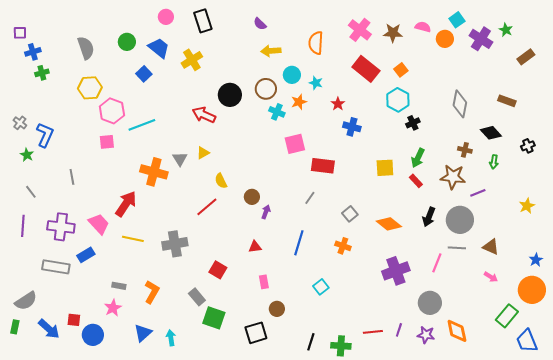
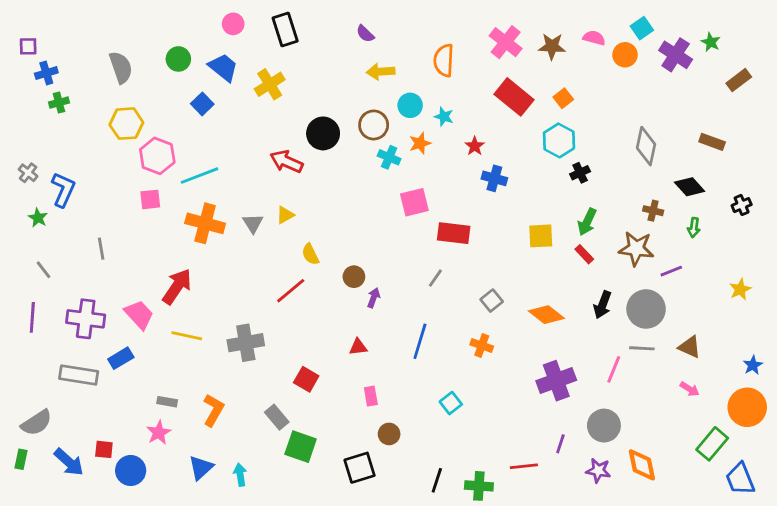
orange cross: (154, 172) -> (205, 223), moved
purple line: (399, 330) -> (560, 444), moved

